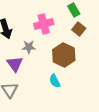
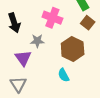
pink cross: (44, 24) -> (52, 18), turned 36

